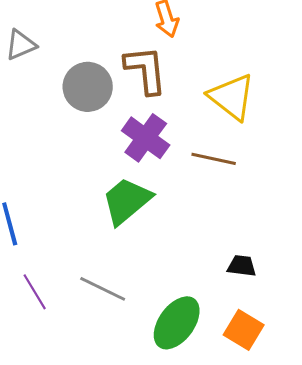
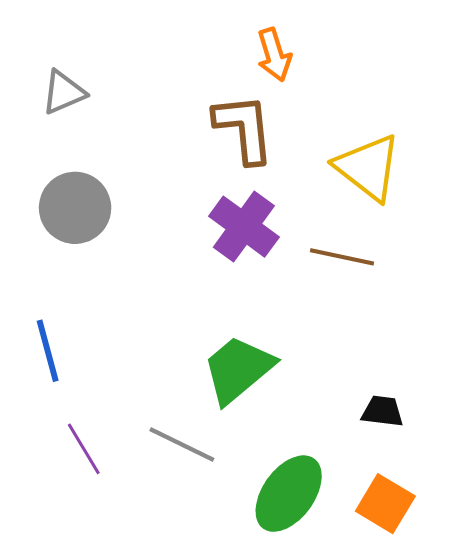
gray circle: (88, 87) -> (75, 208), moved
green trapezoid: (127, 201) -> (238, 369), moved

